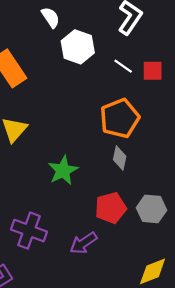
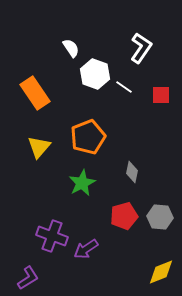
white line: (123, 66) -> (124, 87), moved
orange pentagon: (120, 118) -> (88, 137), moved
purple arrow: (83, 243) -> (86, 249), moved

